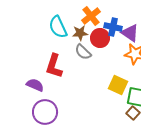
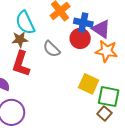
brown star: (80, 33) -> (20, 39), moved
red circle: (100, 38) -> (80, 38), moved

